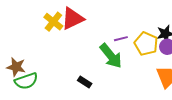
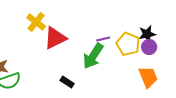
red triangle: (73, 19) -> (55, 38), moved
green arrow: (111, 56) -> (93, 56), turned 72

